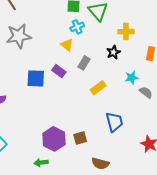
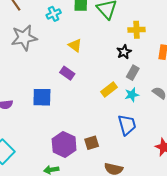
cyan cross: (77, 27) -> (54, 14), moved
gray rectangle: (84, 63) -> (133, 73), moved
blue square: (36, 78) -> (42, 97), moved
cyan star: (132, 78) -> (132, 95), moved

